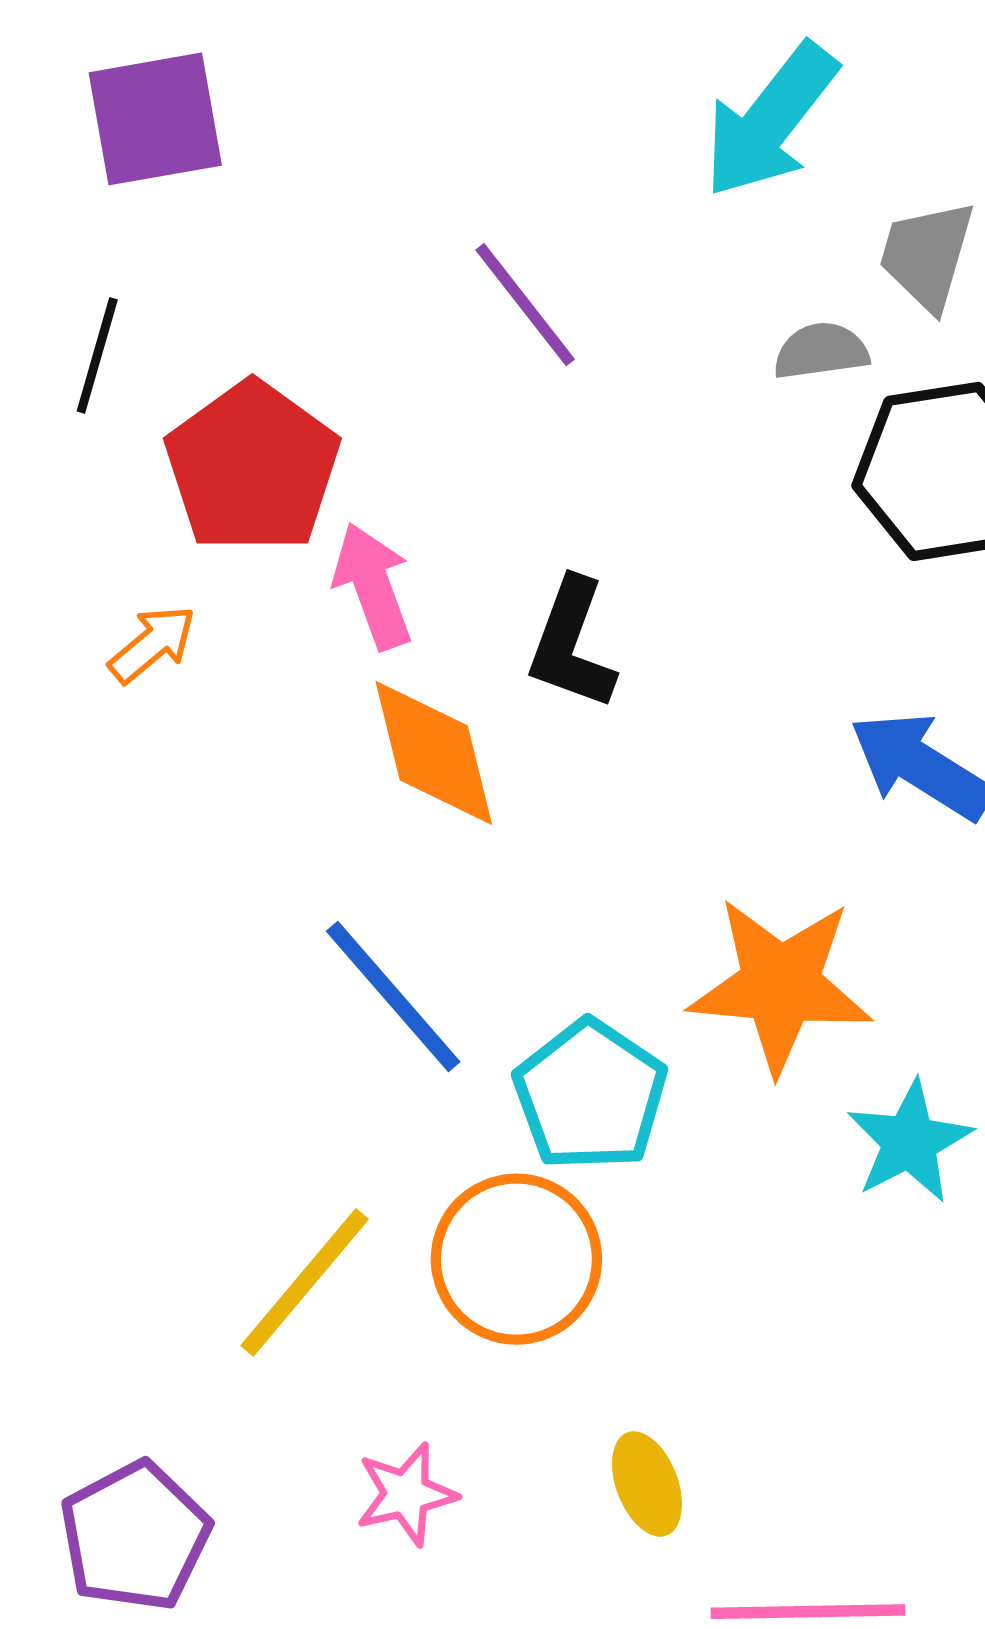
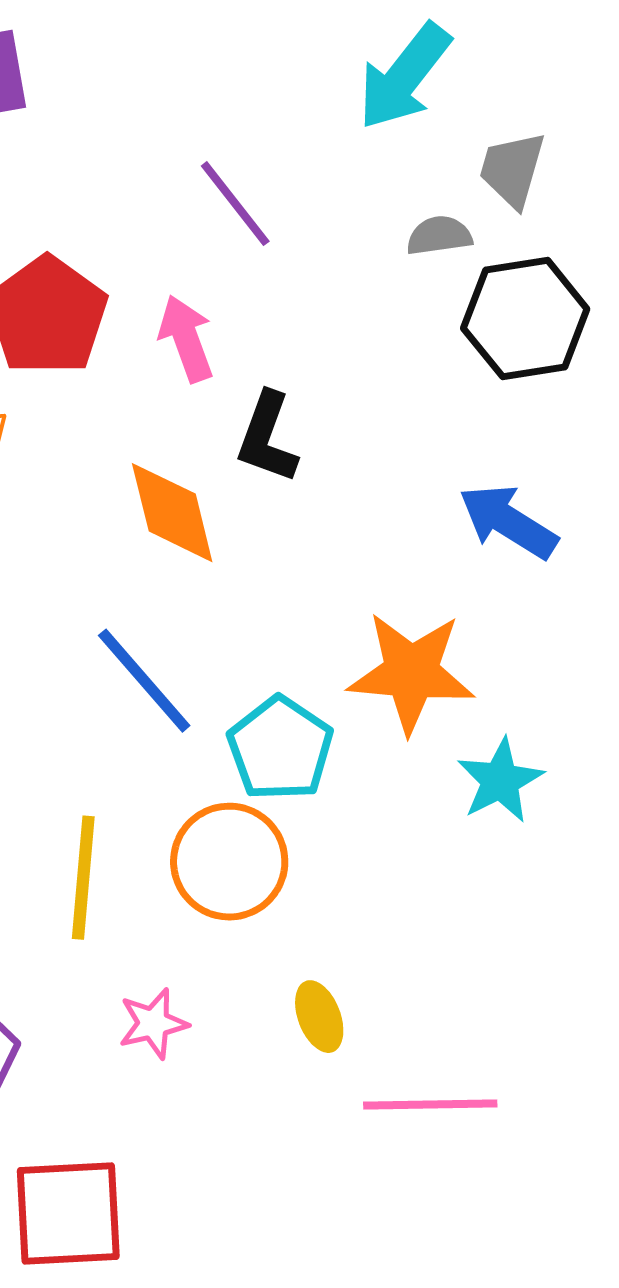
pink arrow: (373, 586) -> (186, 339), moved
yellow line: (305, 1282) -> (83, 878), turned -35

